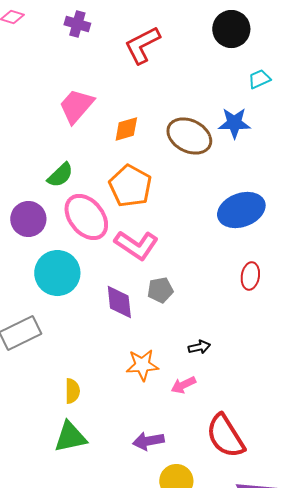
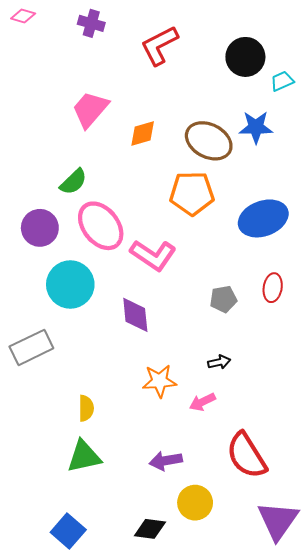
black circle: (231, 29) -> (245, 57), moved
orange pentagon: (130, 186) -> (192, 193), moved, turned -30
gray pentagon: (160, 290) -> (223, 299), moved

